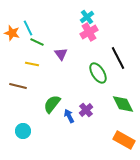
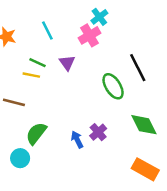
cyan line: (28, 28) -> (47, 30), moved
pink cross: (89, 32) -> (90, 35), moved
green line: (37, 42) -> (37, 63), moved
green semicircle: (52, 104) -> (36, 133), moved

